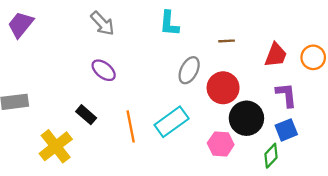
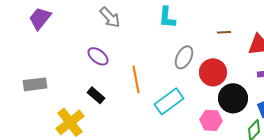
brown line: (227, 41) -> (224, 32), moved
purple ellipse: (104, 70) -> (98, 56), moved
orange line: (131, 126) -> (136, 79), moved

